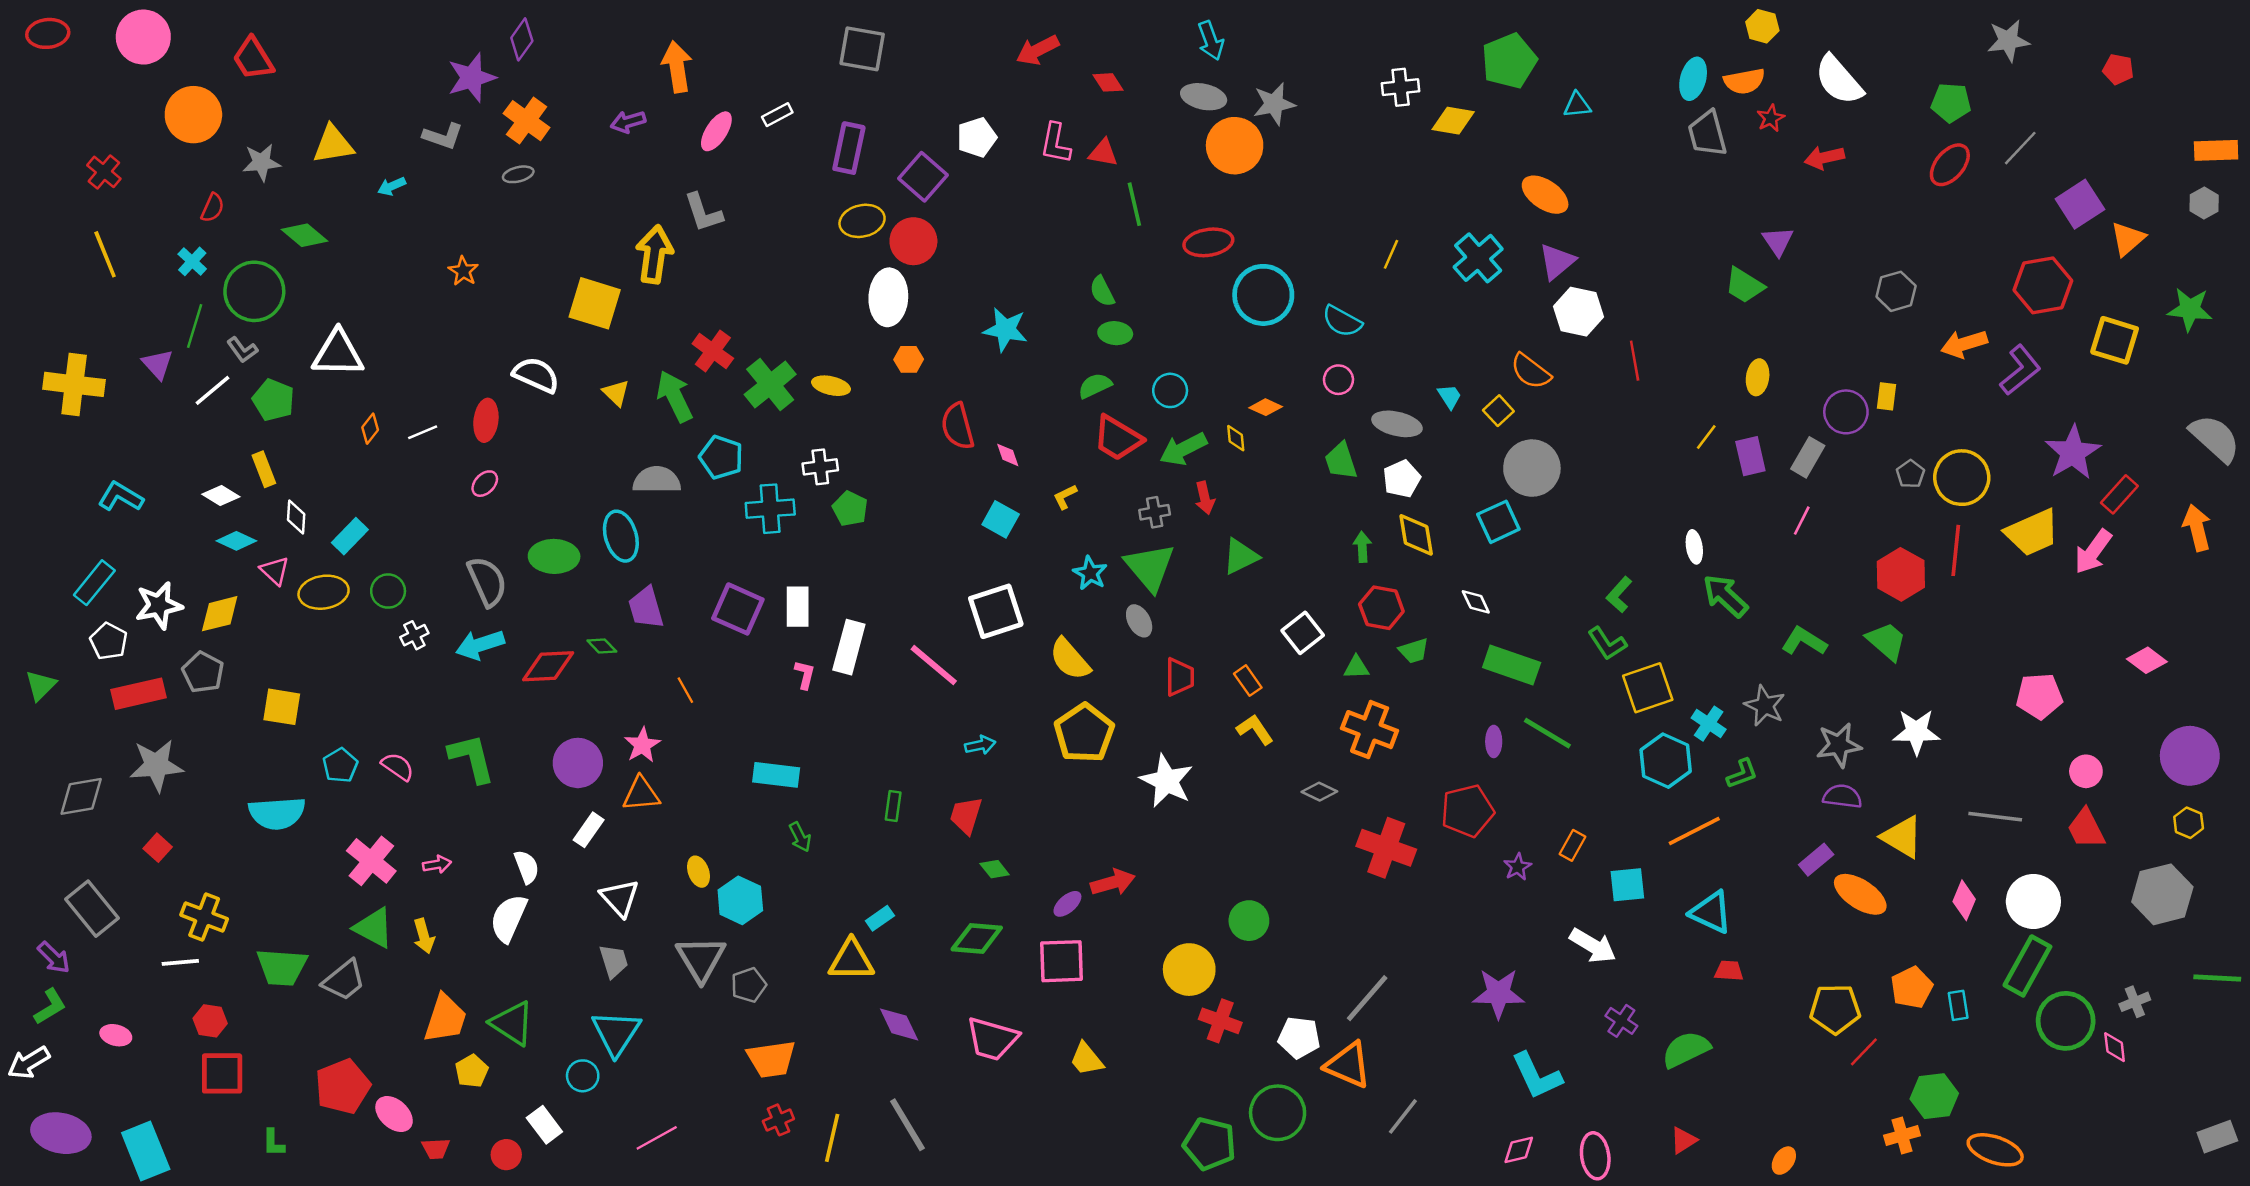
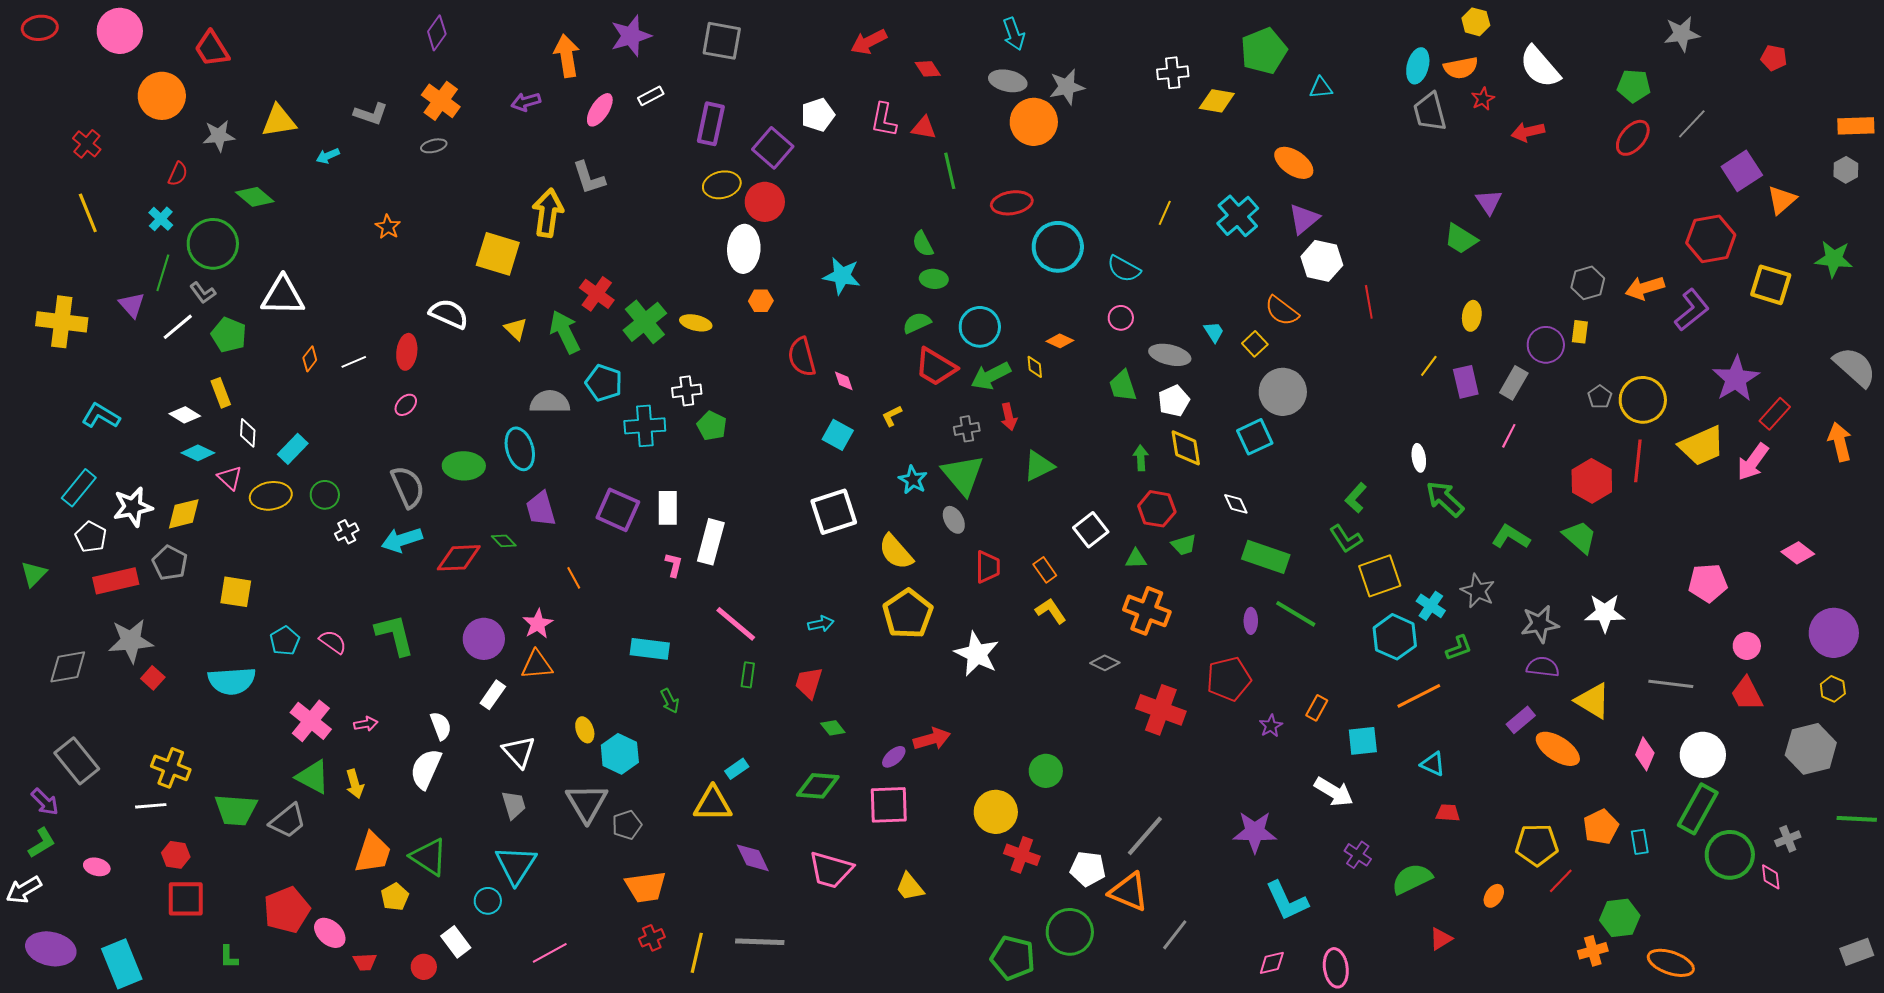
purple star: (472, 78) -> (631, 36), moved
gray hexagon: (1896, 291) -> (1588, 283), moved
cyan circle: (1170, 390) -> (980, 327), size x1.4
pink line: (934, 665) -> (736, 624), moved
red square: (158, 848) -> (153, 678), moved
cyan triangle: (1711, 912) -> (1433, 764), size x0.7
gray line: (907, 1125) -> (760, 942), turned -57
red triangle: (1684, 1140) -> (1441, 939), moved
orange ellipse: (1784, 1161) -> (1494, 896), moved

